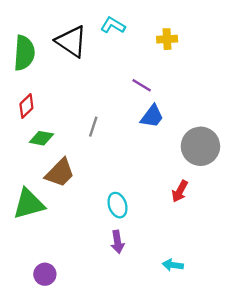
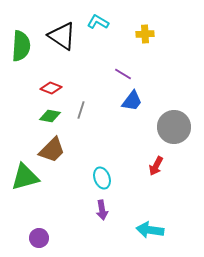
red diamond: (26, 106) -> (51, 88), moved, turned 65
green diamond: (41, 138) -> (50, 116), moved
cyan arrow: (173, 265) -> (150, 230), size x1.5

